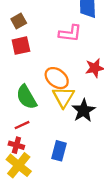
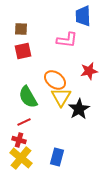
brown square: (19, 21) -> (21, 29), turned 32
blue rectangle: (59, 151) -> (57, 157), moved

